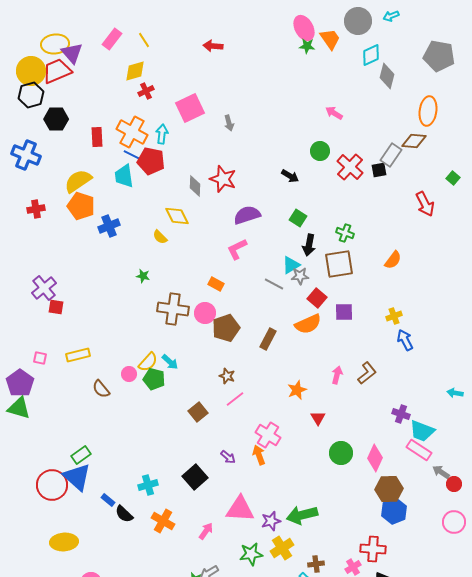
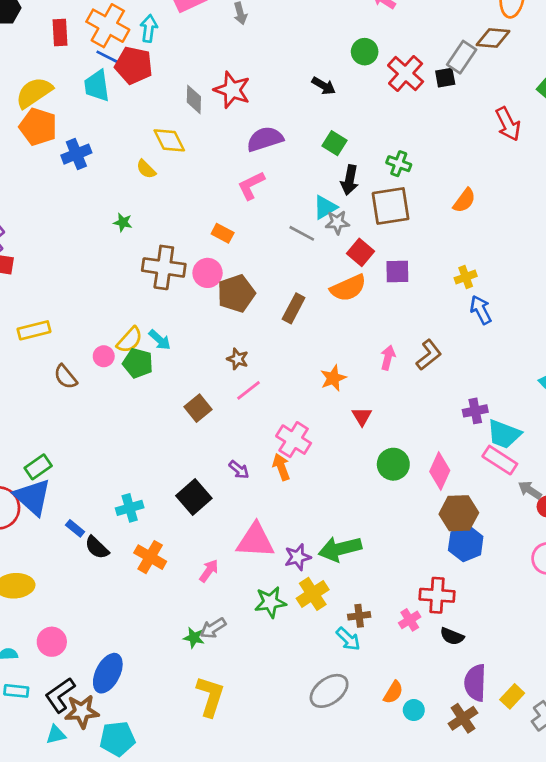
purple cross: (401, 414) -> (475, 411), turned -30

